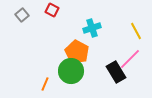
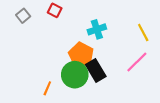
black rectangle: (116, 72) -> (96, 70), moved

